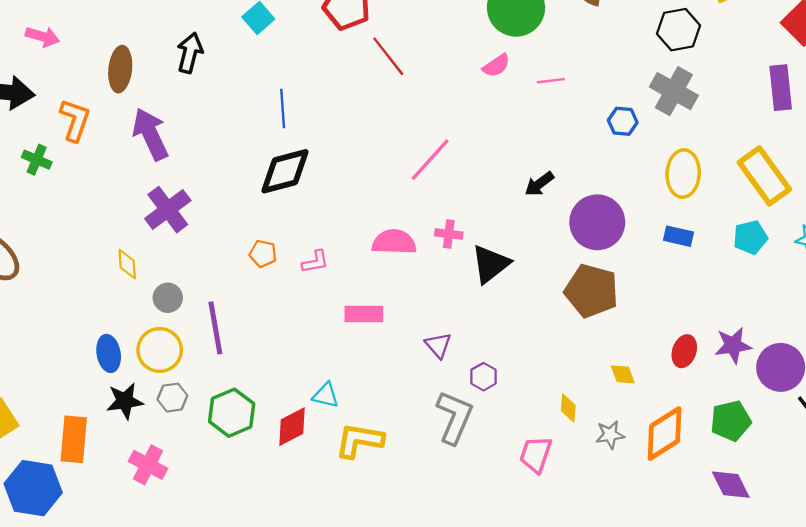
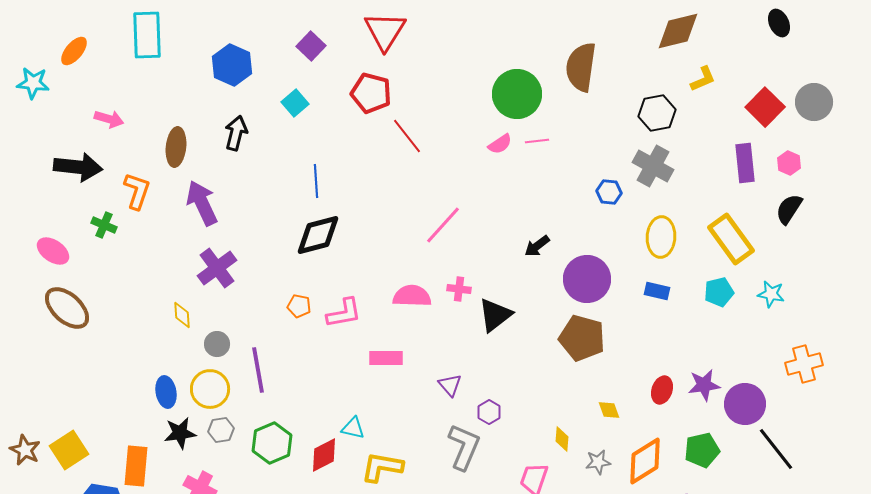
pink line: (551, 81) -> (537, 141), moved
pink L-shape: (315, 262) -> (344, 313), size x1.5

